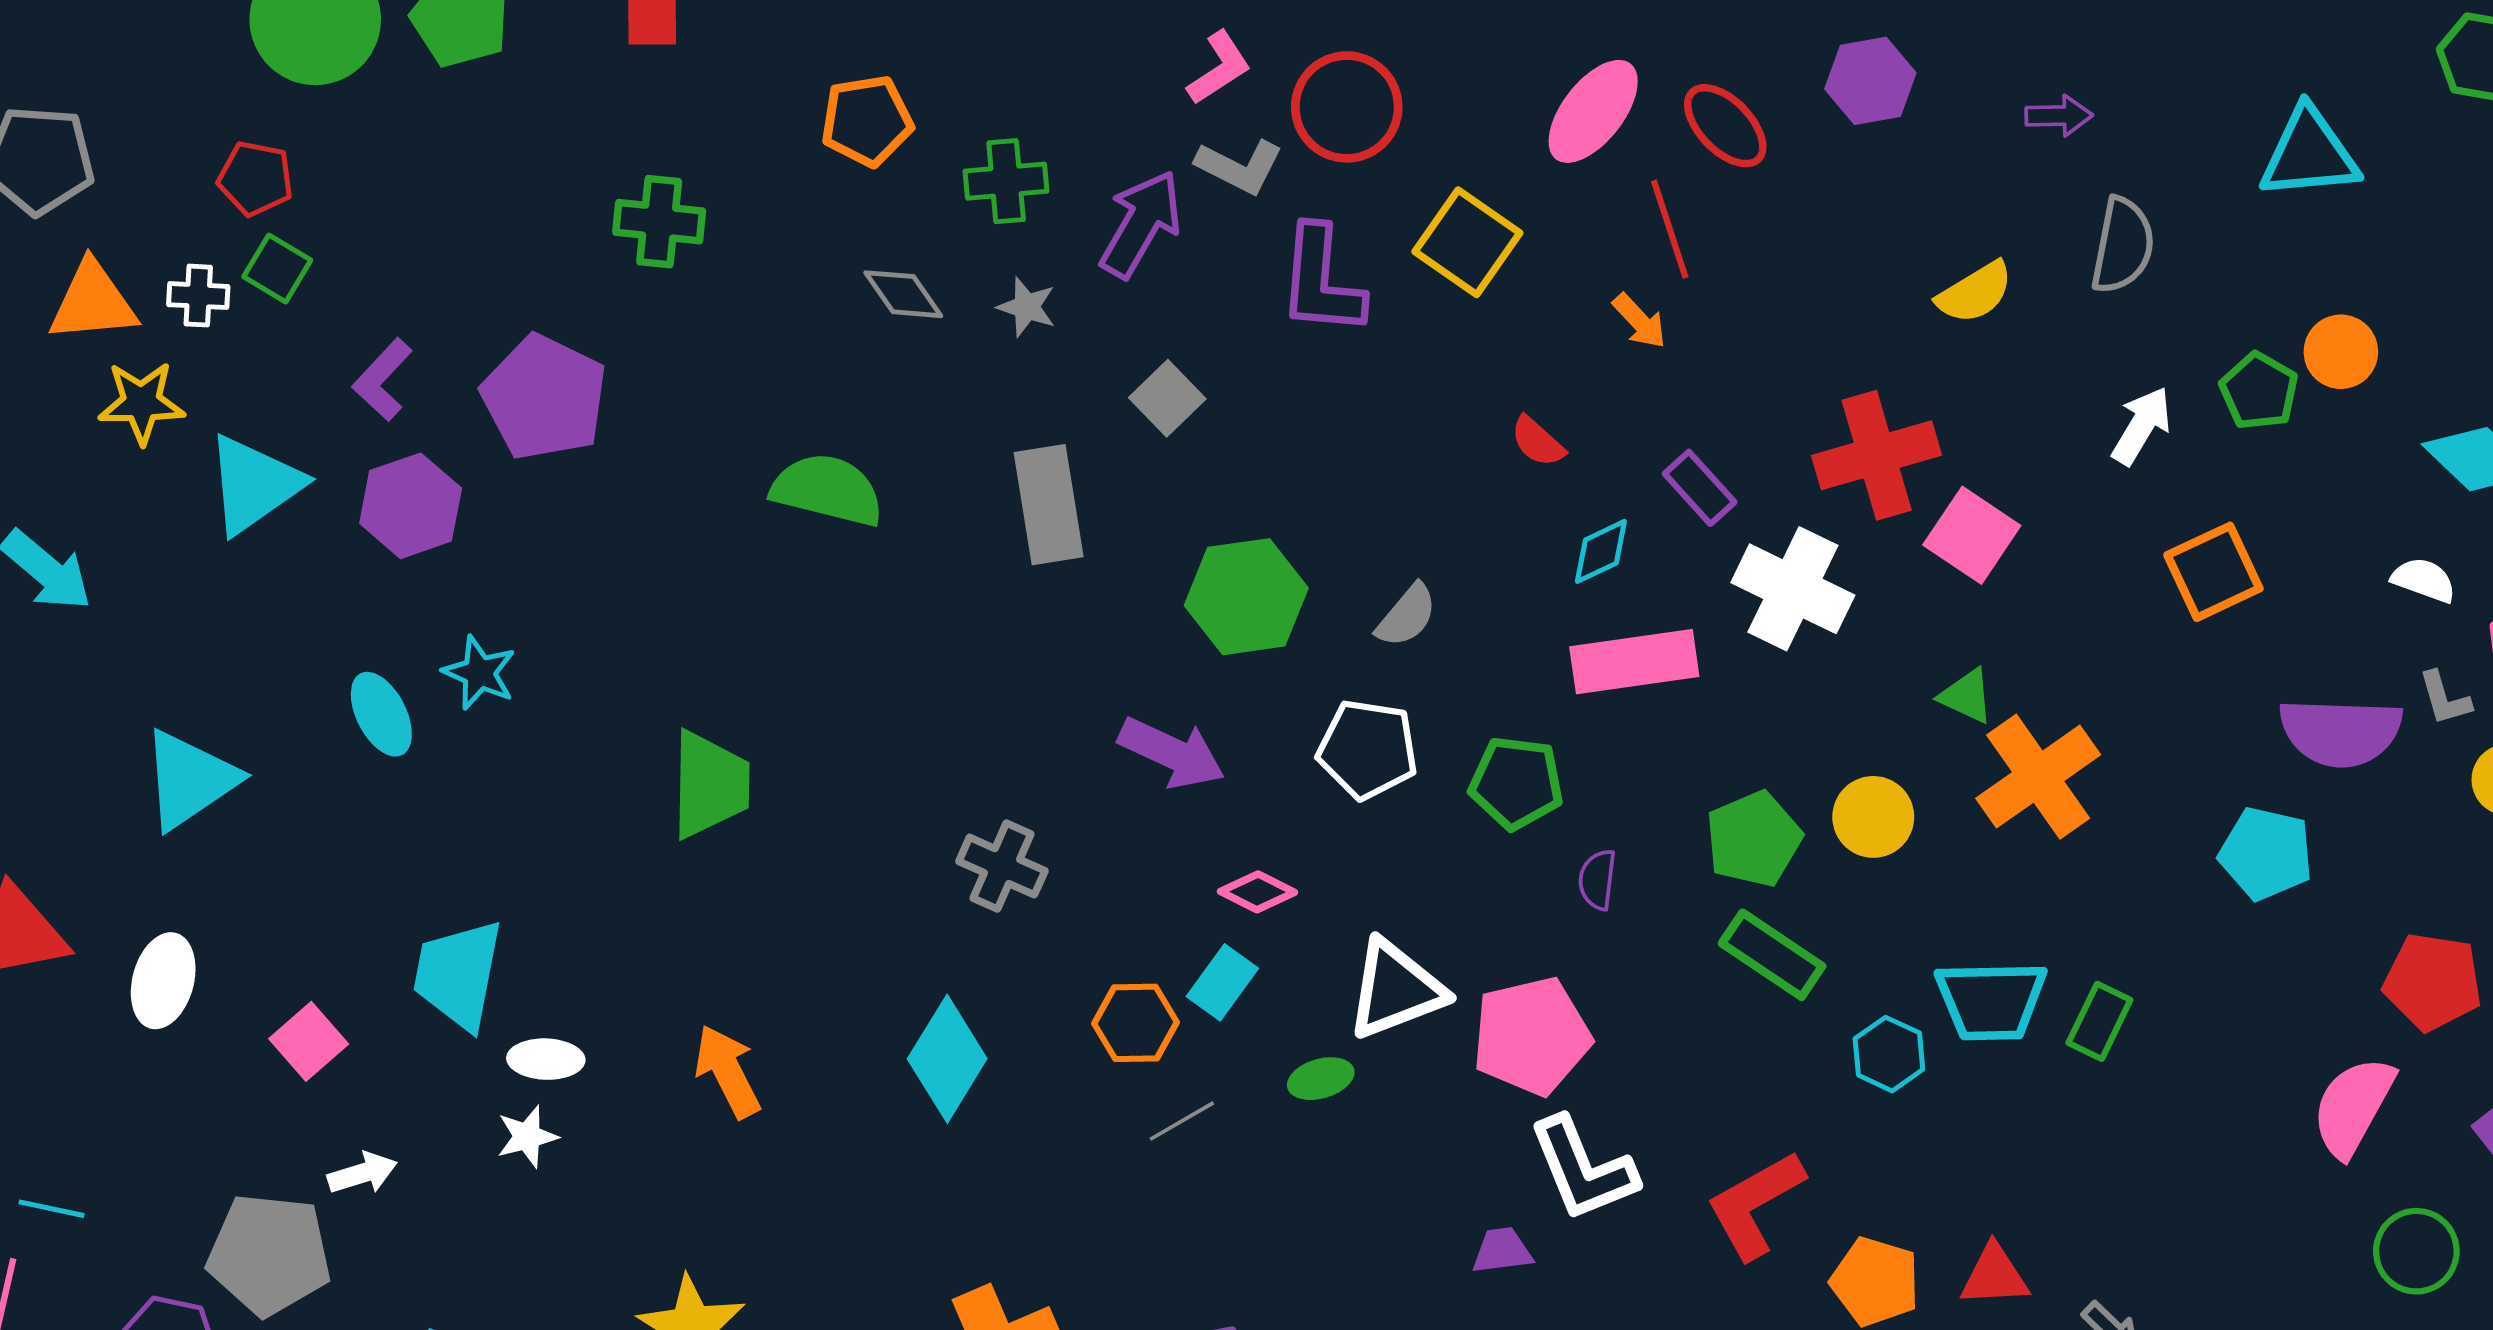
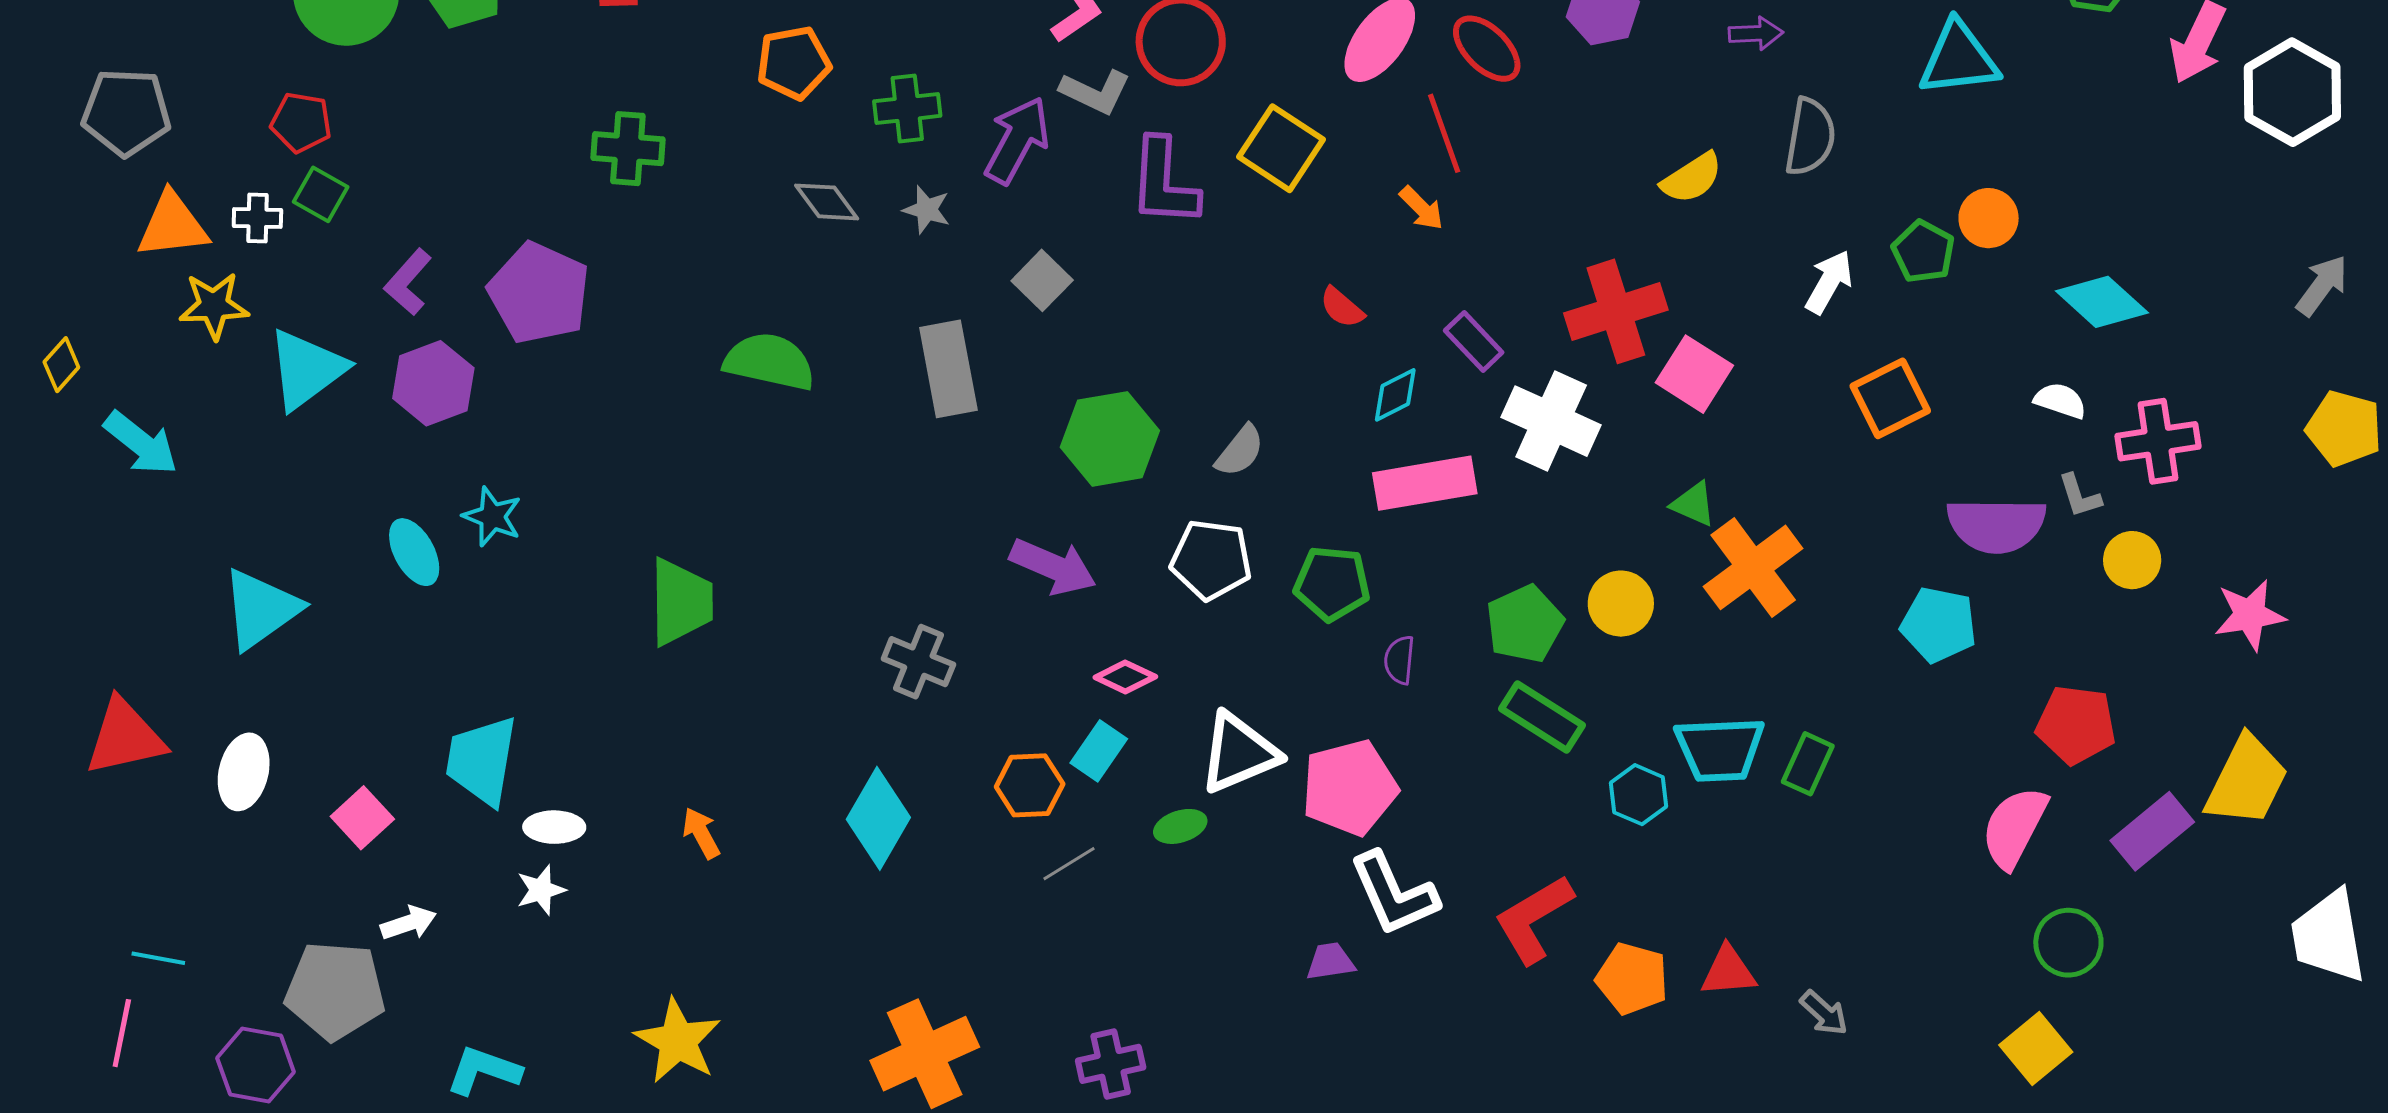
orange arrow: (728, 1071) -> (701, 833), size x0.7

